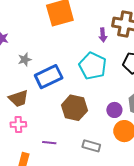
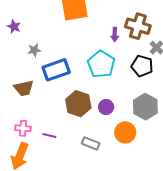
purple circle: (114, 110) -> (106, 107), moved
pink cross: (18, 124) -> (23, 128), moved

